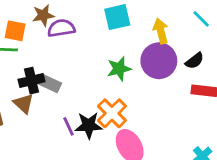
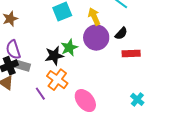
purple semicircle: (61, 28) -> (13, 50), moved, turned -90
orange cross: (112, 113) -> (57, 80), moved
black star: (89, 125) -> (54, 56), moved

